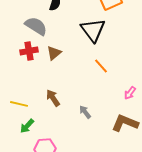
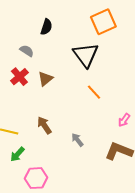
gray semicircle: (36, 26) -> (27, 51), size x0.6
red cross: (29, 51) -> (19, 77), turned -30

